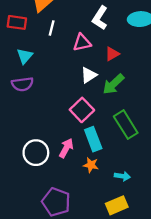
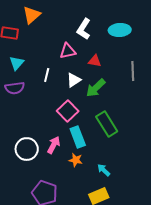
white line: (52, 28) -> (47, 75), moved
red triangle: (112, 54) -> (95, 61), turned 40
cyan arrow: (122, 176) -> (104, 170), turned -144

